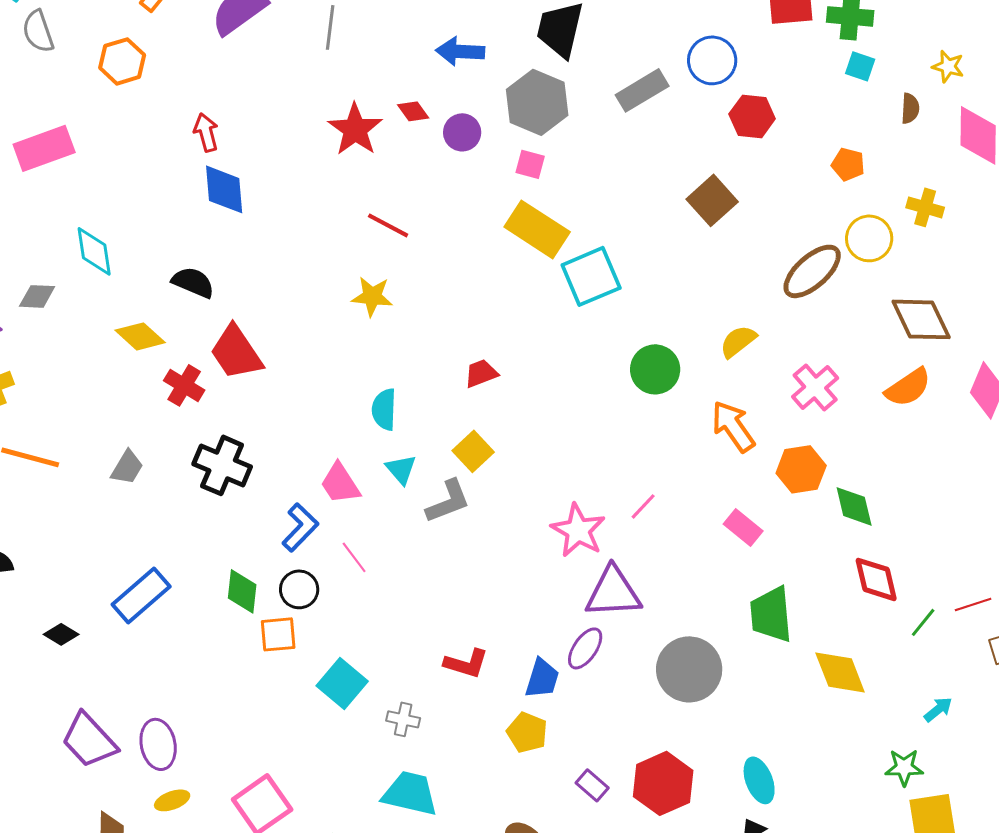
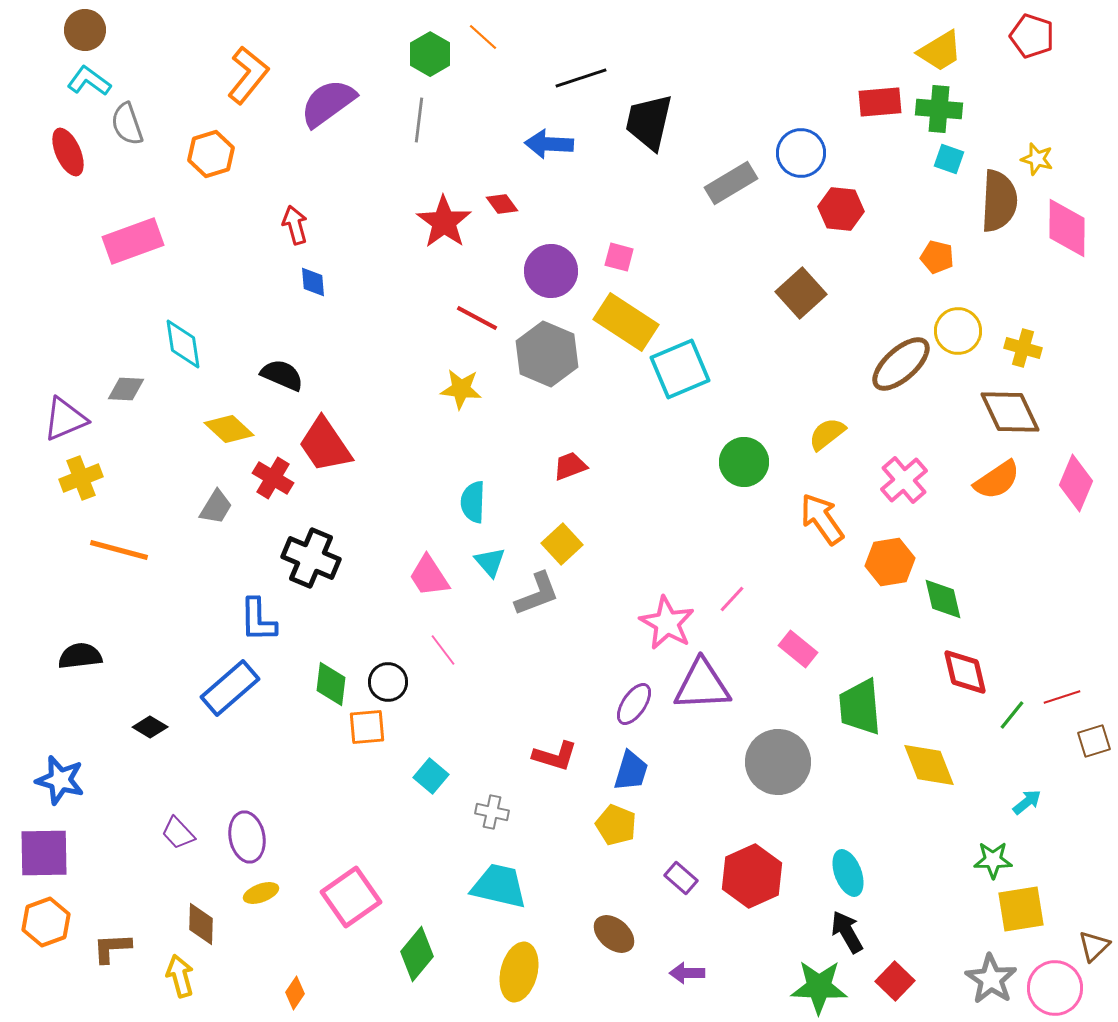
gray hexagon: (537, 102) -> (547, 354), moved
brown semicircle: (910, 108) -> (999, 201), size x2.0
purple circle: (462, 132) -> (551, 271), moved, size x1.4
blue diamond: (224, 189) -> (313, 282), size x0.6
yellow cross: (925, 207) -> (1023, 348), moved
gray trapezoid: (127, 467) -> (216, 507), moved
blue L-shape: (300, 527) -> (258, 620), moved, turned 135
pink rectangle: (743, 527) -> (798, 649), moved
purple ellipse: (585, 648) -> (634, 704), moved
cyan square: (342, 683) -> (431, 776), size x0.7
purple trapezoid: (89, 740) -> (178, 833), size x0.6

